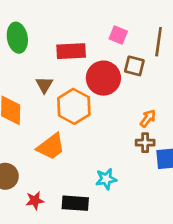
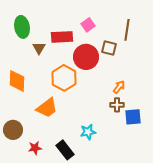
pink square: (118, 35) -> (88, 25), moved, turned 32
brown triangle: (44, 85) -> (39, 48), moved
black rectangle: (75, 203) -> (65, 150), turned 48

